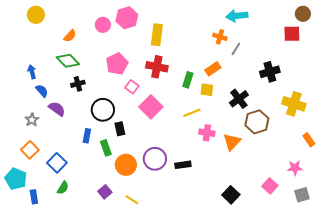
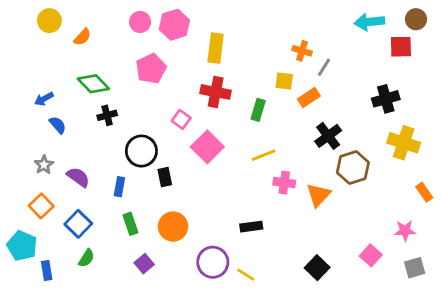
cyan arrow: (237, 16) -> (369, 22), moved
pink circle: (103, 25) -> (140, 22), moved
orange semicircle: (70, 36) -> (82, 37), moved
pink pentagon: (117, 64) -> (151, 69), moved
orange rectangle: (213, 69) -> (309, 97), moved
blue arrow: (32, 72) -> (44, 99), turned -104
black cross: (270, 72) -> (386, 99), moved
yellow square: (207, 90) -> (284, 81), moved
purple semicircle: (57, 109) -> (78, 177), moved
green rectangle: (106, 148) -> (130, 224), moved
purple circle: (155, 159) -> (213, 262), moved
yellow line: (132, 200) -> (246, 275), moved

